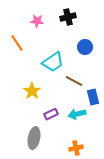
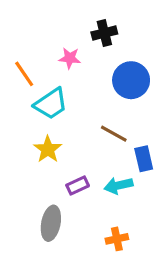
pink star: (37, 21) -> (70, 58), moved
blue circle: (85, 47) -> (131, 80), size x1.5
cyan trapezoid: (53, 62) -> (51, 104), moved

